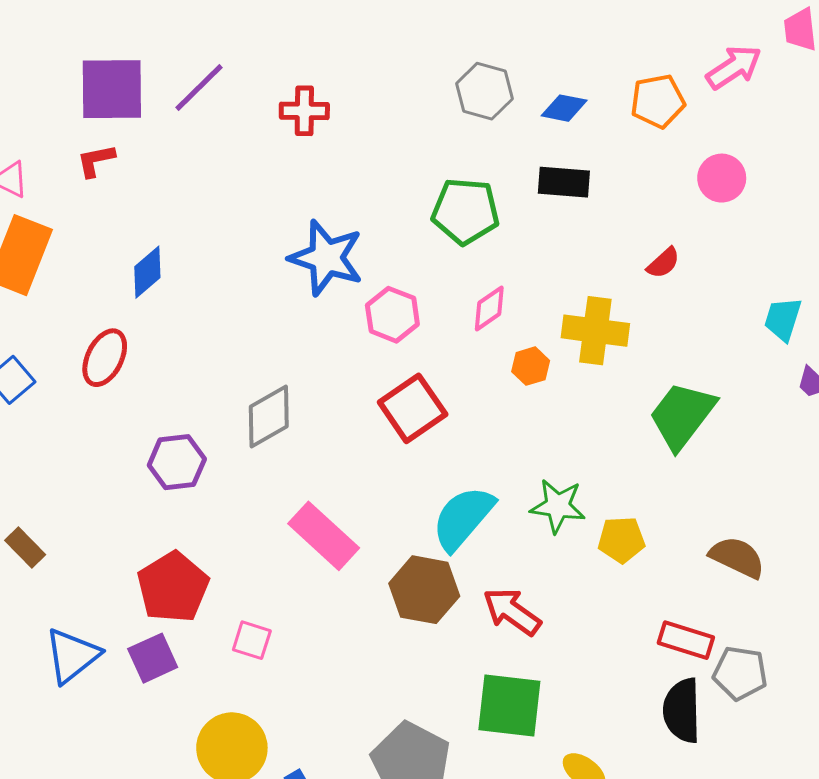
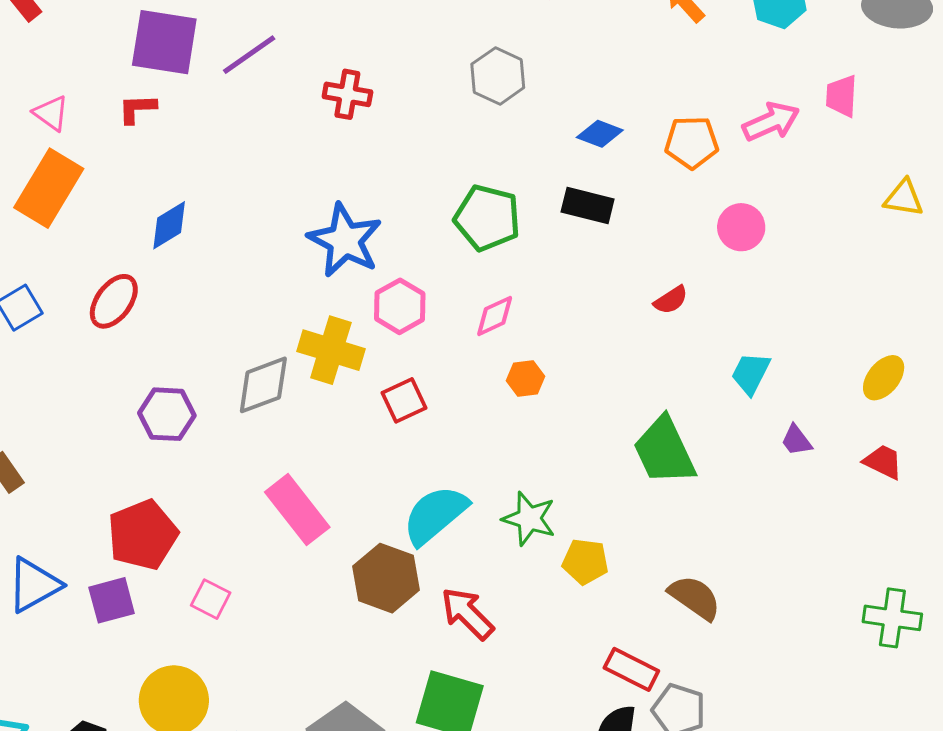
gray hexagon: (484, 91) -> (498, 76), moved
cyan trapezoid: (783, 319) -> (751, 373), moved
yellow cross: (595, 331) -> (331, 350), moved
red square: (413, 408) -> (404, 400), size x0.7
green trapezoid: (682, 415) -> (664, 451), turned -72

